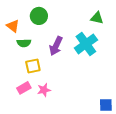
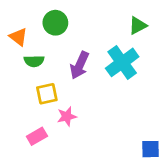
green triangle: (97, 18) -> (138, 26), turned -40
pink rectangle: (24, 88) -> (37, 136), moved
pink star: (44, 90) -> (67, 116), moved

